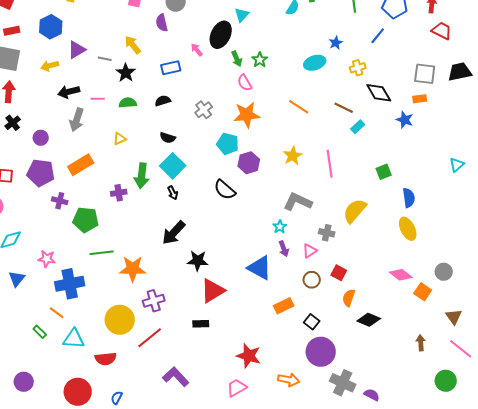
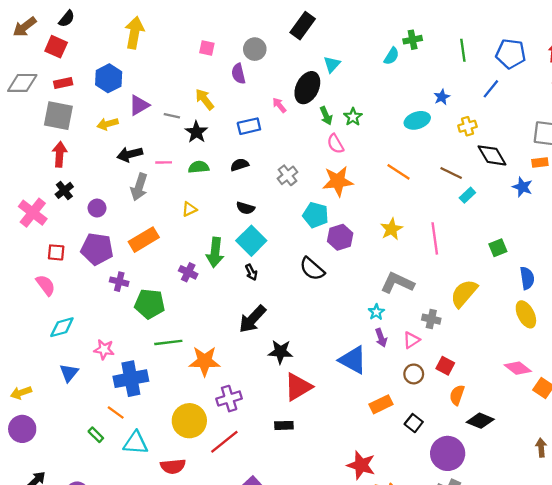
purple cross: (119, 193) -> (188, 272), turned 35
purple circle: (321, 352) -> (448, 453), moved
red star: (249, 356) -> (361, 465), moved

